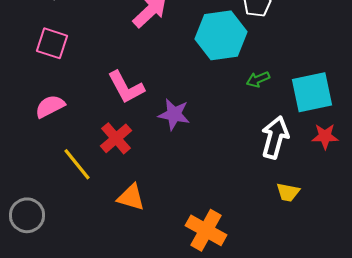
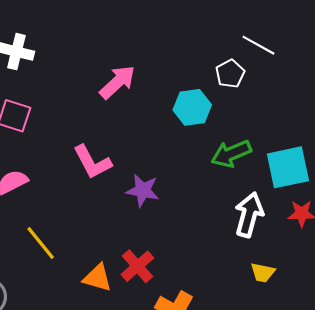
cyan hexagon: (221, 35) -> (192, 107), size x0.7
green arrow: (258, 79) -> (231, 154), size x1.6
red cross: (116, 138) -> (137, 266), moved

